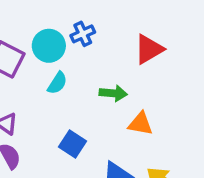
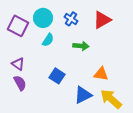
blue cross: (83, 34) -> (71, 19), moved, turned -32
orange triangle: (140, 124) -> (101, 74), moved

